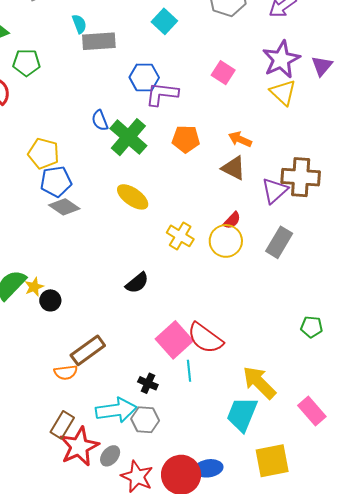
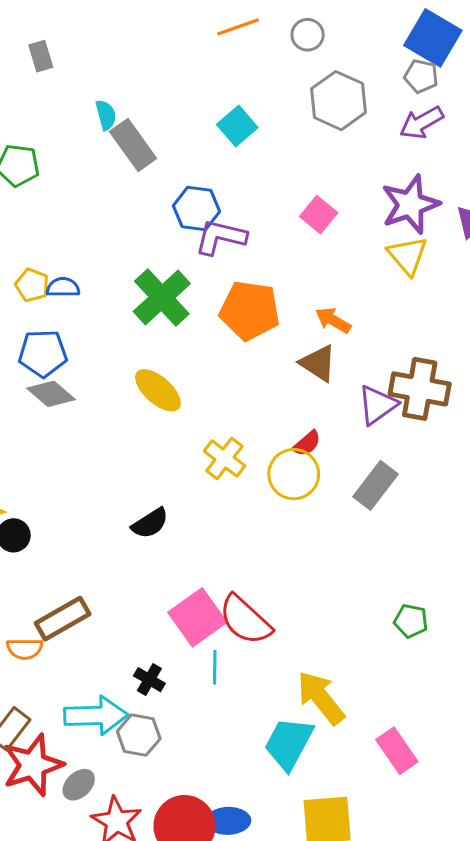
gray rectangle: (99, 41) -> (133, 145), turned 52
blue semicircle: (100, 120) -> (63, 287), moved, turned 105
orange pentagon: (186, 139) -> (250, 310), size x1.4
yellow pentagon: (43, 154) -> (32, 285), moved, size x0.7

